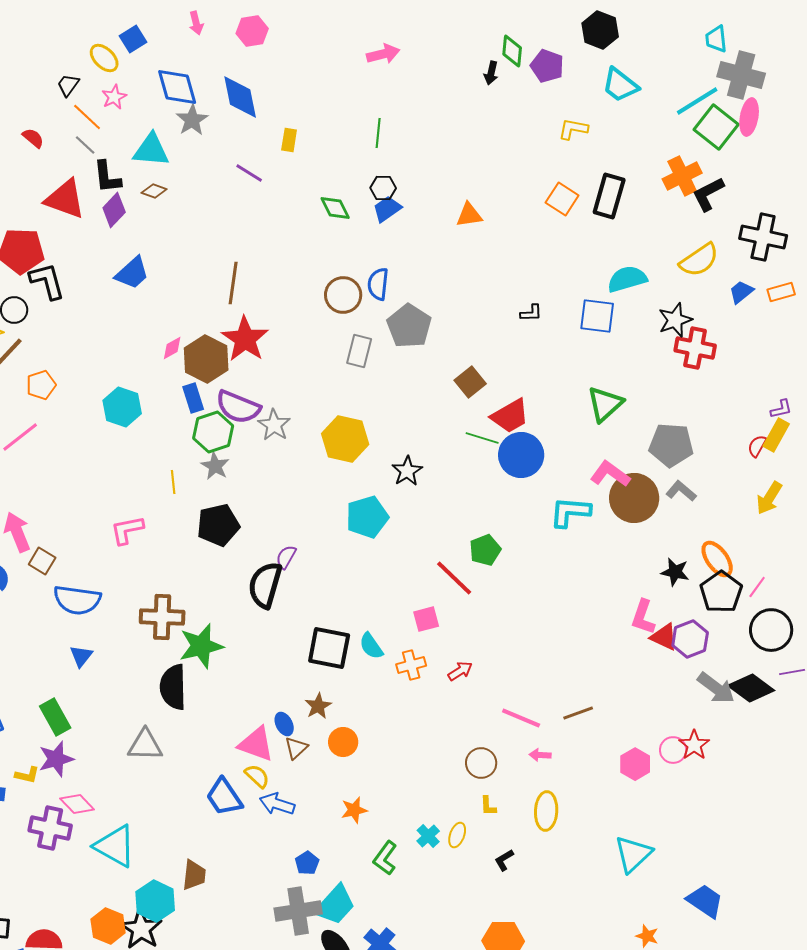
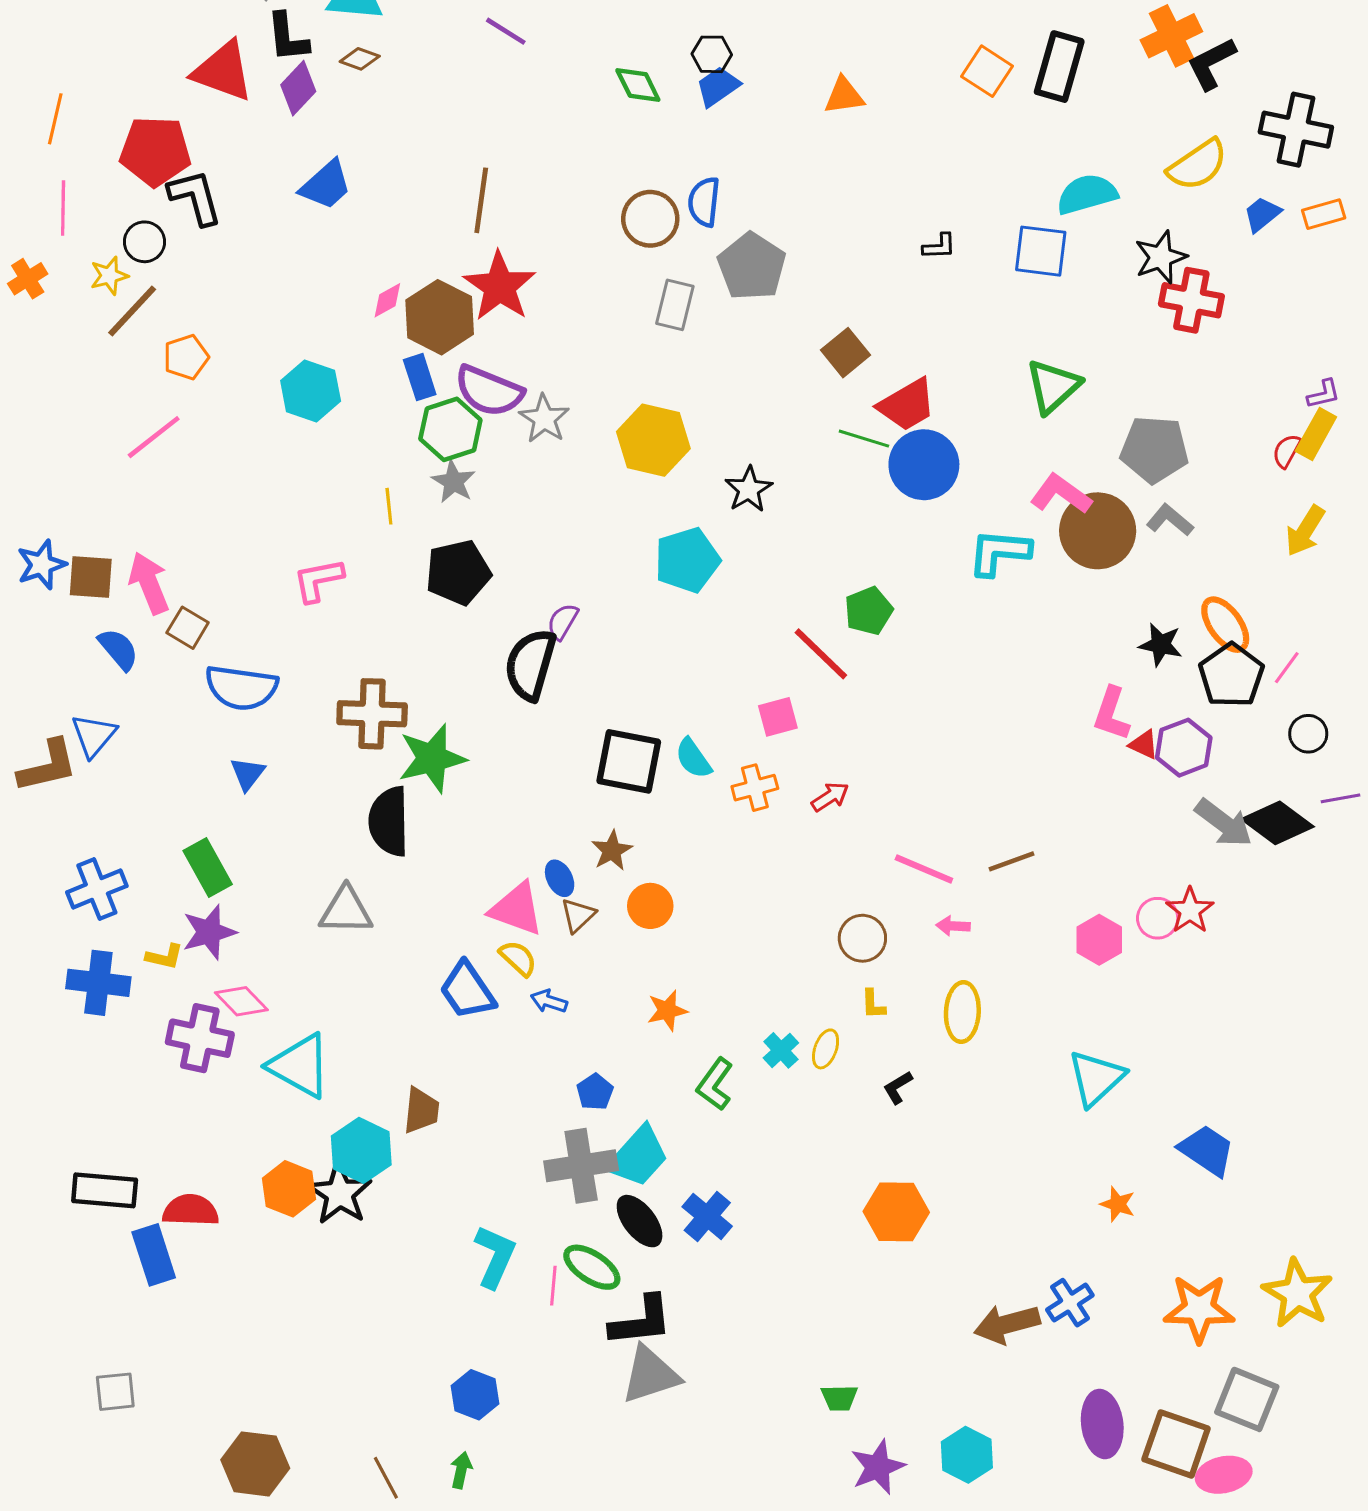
black circle: (771, 630) -> (1308, 734), size x0.6
red triangle: (664, 637) -> (1144, 745), size x0.7
blue arrow: (277, 804) -> (549, 1001), size x0.7

